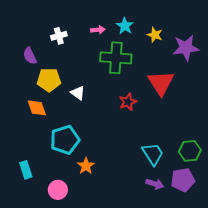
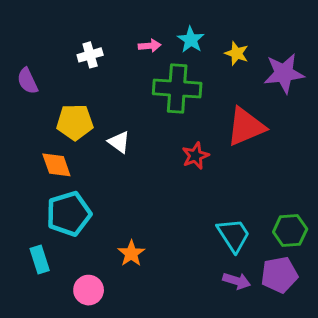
purple semicircle: (30, 56) -> (27, 81), moved
red triangle: (161, 83) -> (246, 127), turned 40
cyan pentagon: (65, 140) -> (69, 214), moved

